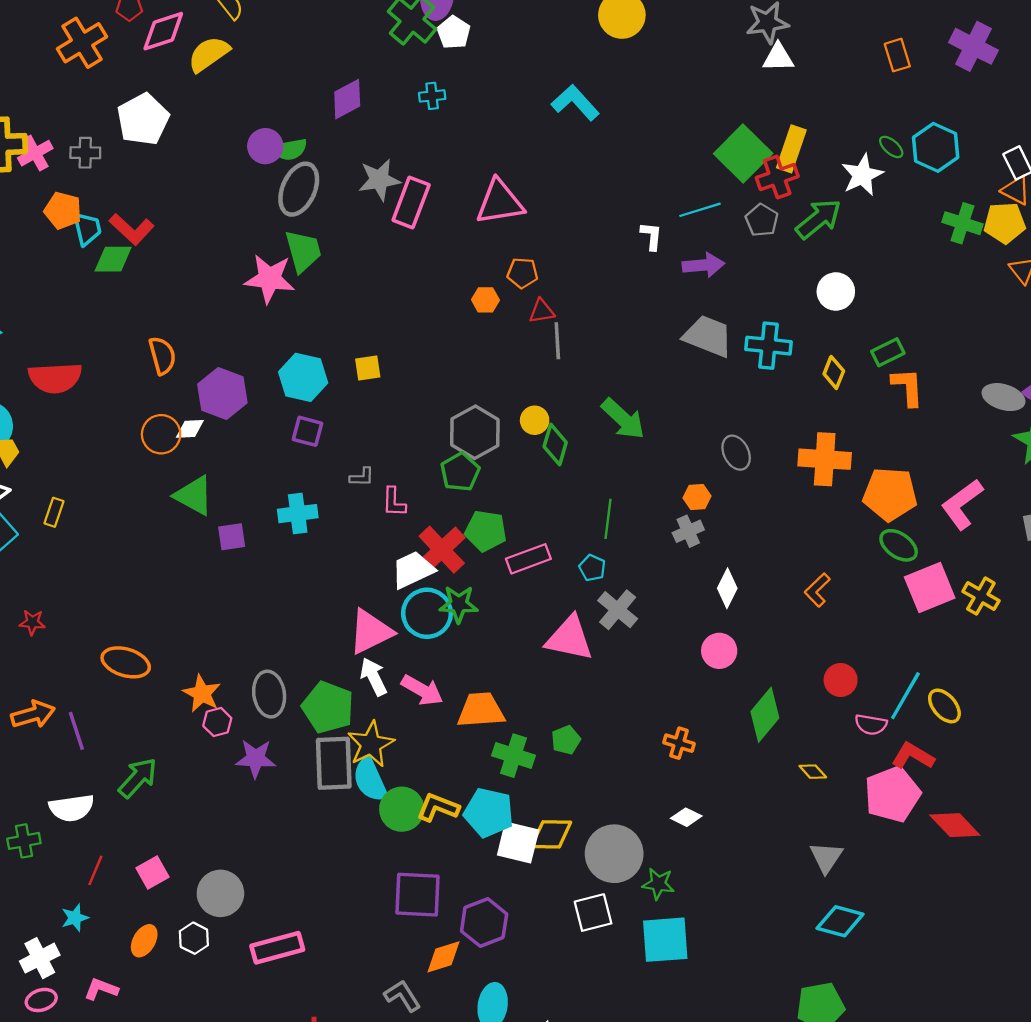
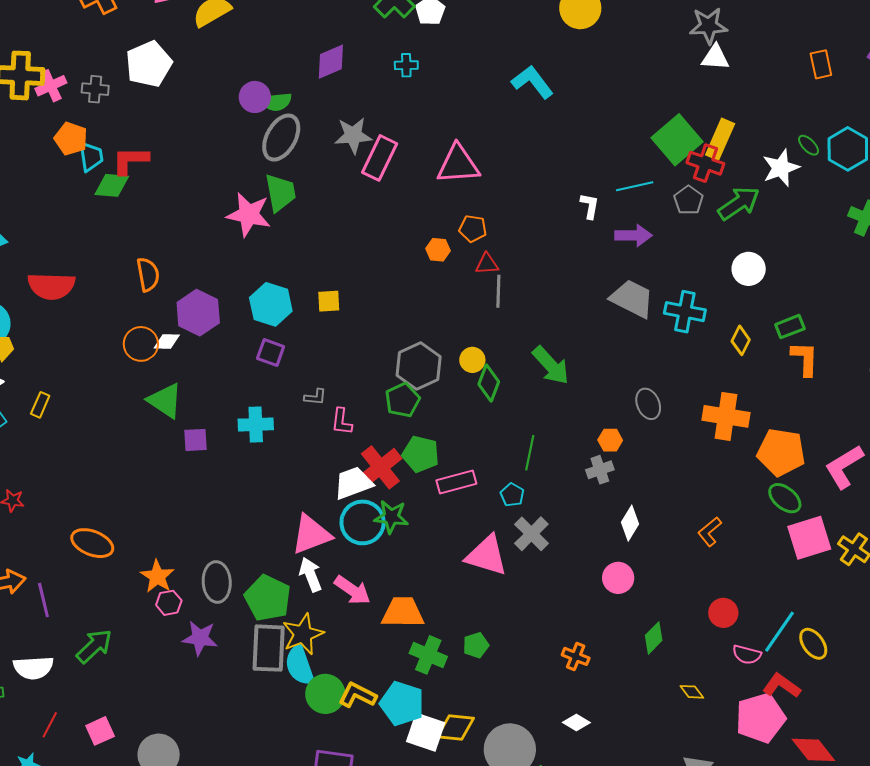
red cross: (777, 177) -> (705, 163), turned 33
red L-shape: (132, 229) -> (130, 160), turned 132
green diamond: (765, 715) -> (654, 638), size x0.7

